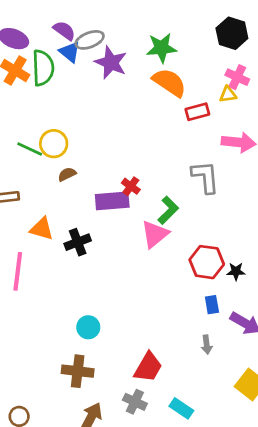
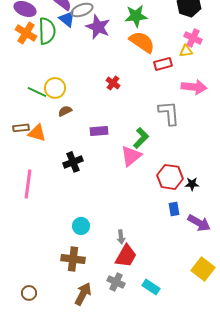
red cross: (131, 186) -> (113, 83), moved
purple rectangle: (112, 201) -> (99, 131), size x0.7
orange triangle: (42, 229) -> (37, 133), moved
gray arrow: (207, 345) -> (121, 237), moved

